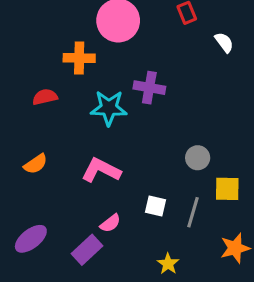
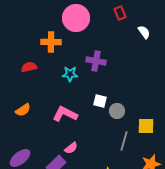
cyan star: (109, 108) -> (70, 74), size x0.7
gray circle: (198, 158) -> (117, 111), moved
white square: (156, 206) -> (100, 101), moved

